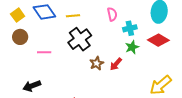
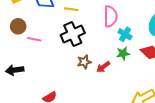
pink semicircle: (112, 14) -> (110, 16), size x1.5
cyan cross: (130, 28) -> (125, 34), turned 32
brown circle: (20, 37) -> (18, 26), moved

